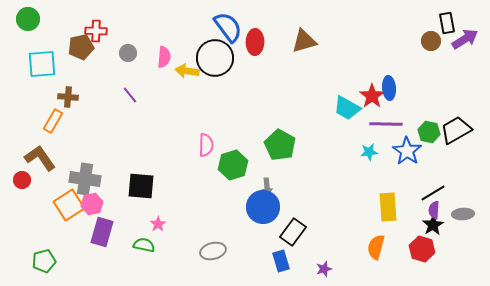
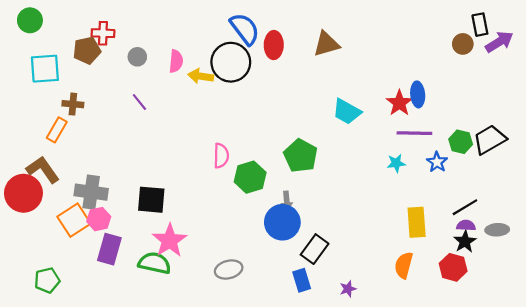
cyan trapezoid: (347, 108) -> (347, 112), moved
blue star: (407, 151) -> (437, 162), size x0.7
red circle: (22, 180) -> (23, 193), size x2.0
purple semicircle: (434, 210) -> (466, 225), turned 90
pink star: (158, 224) -> (170, 241), size x2.0
green semicircle: (144, 245) -> (155, 263), size x1.4

